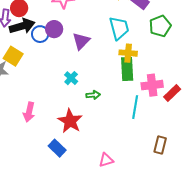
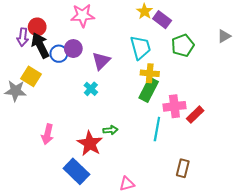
black arrow: (22, 26) -> (40, 45), turned -100
green rectangle: (127, 69) -> (149, 90), turned 30
cyan cross: (71, 78) -> (91, 89), moved
green arrow: (93, 95) -> (110, 130), moved
blue rectangle: (57, 148) -> (76, 171), size x1.4

